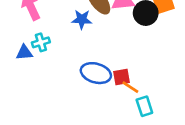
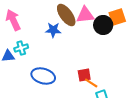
blue ellipse: (96, 73) -> (43, 76), moved

